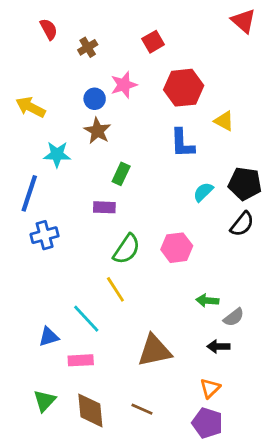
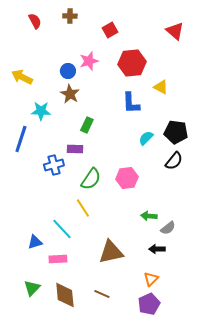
red triangle: (243, 21) -> (175, 31), moved
brown cross: (88, 47) -> (70, 16), moved, turned 32
blue cross: (45, 235) -> (54, 165), moved
purple pentagon: (207, 423) -> (149, 304), turned 30

